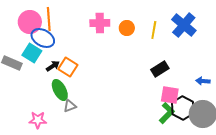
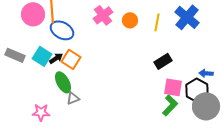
pink cross: (100, 23) -> (103, 15), turned -36
blue ellipse: (43, 38) -> (62, 30), moved
cyan square: (32, 53) -> (42, 56), moved
black hexagon: (183, 108) -> (197, 90), moved

